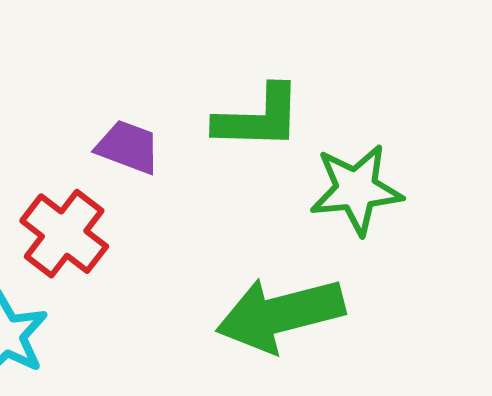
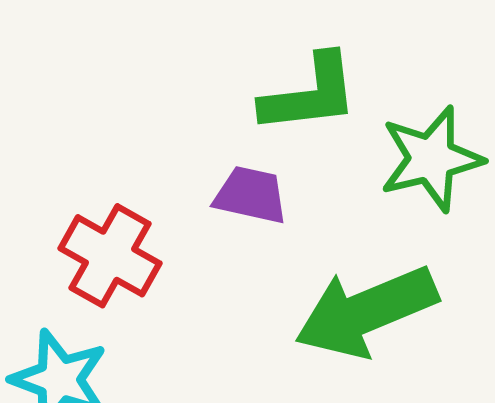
purple trapezoid: (128, 147) -> (251, 195), moved

